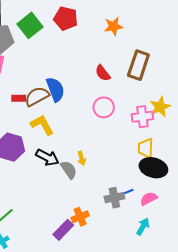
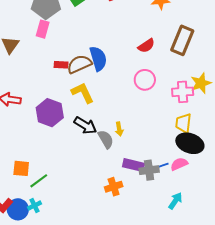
red semicircle: (103, 73) -> (146, 46), turned -90
pink semicircle: (149, 199) -> (179, 164), moved
purple rectangle: (63, 230) -> (134, 165), moved, turned 55

